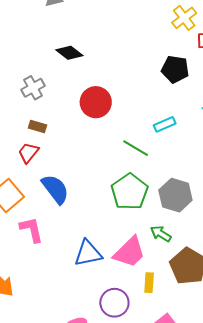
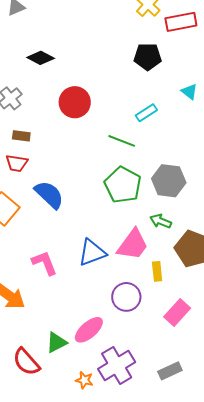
red trapezoid: (28, 153) -> (17, 163), turned -110
pink L-shape: (31, 230) -> (45, 263), moved

